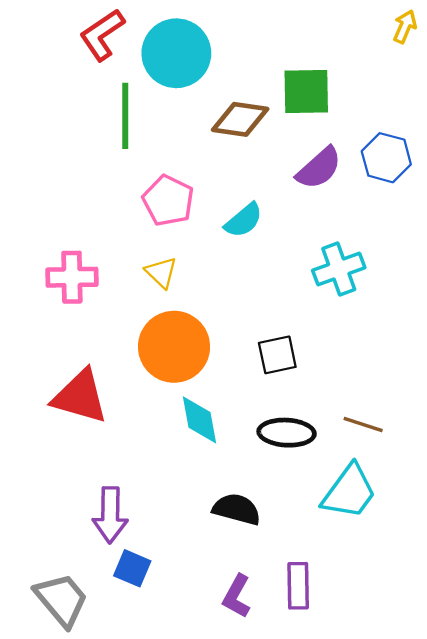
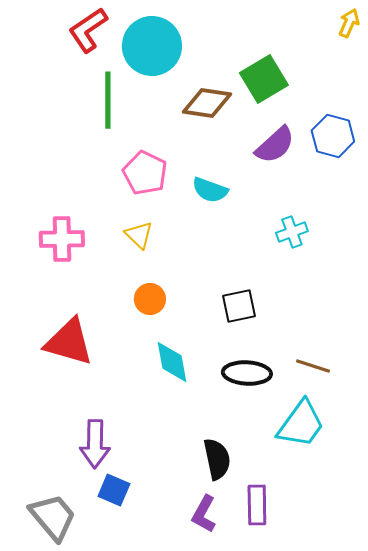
green square: (306, 92) -> (264, 79), turned -30
cyan semicircle: (244, 220) -> (210, 190), turned 60
cyan cross: (339, 269) -> (292, 232), size x0.7
orange circle: (174, 347) -> (150, 299), size x0.5
black semicircle: (237, 509) -> (217, 459), moved, turned 63

